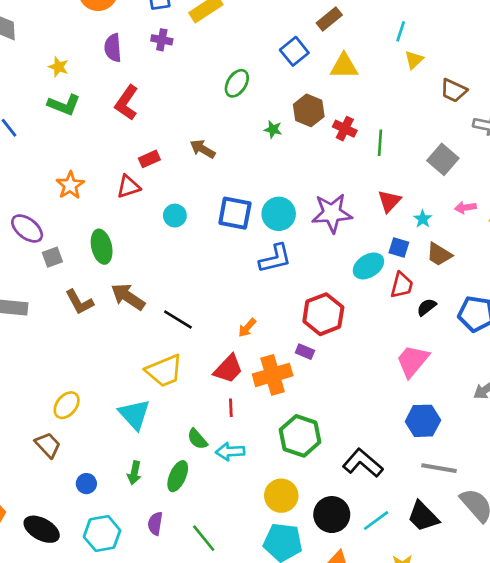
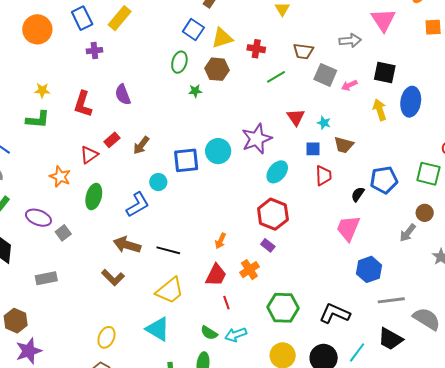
purple semicircle: (113, 48) -> (123, 95), moved
yellow triangle: (344, 66) -> (222, 38), moved
yellow star: (58, 67) -> (42, 90), moved
green ellipse: (237, 83) -> (179, 62), moved
brown trapezoid: (454, 90) -> (303, 51), moved
red cross: (345, 129) -> (256, 49), moved
green line: (380, 143) -> (276, 77), turned 72
brown arrow: (203, 149) -> (141, 145), moved, turned -66
red triangle: (128, 187) -> (89, 155), moved
pink arrow: (465, 208) -> (349, 85), moved
cyan circle: (175, 216) -> (158, 182), moved
green ellipse: (102, 247) -> (94, 197), moved, turned 45
blue L-shape: (275, 259) -> (138, 205), moved
cyan ellipse: (368, 266) -> (277, 172), moved
brown L-shape: (79, 302) -> (113, 278), moved
black semicircle: (427, 307) -> (358, 194), moved
purple rectangle: (305, 352) -> (268, 245), turned 32
orange cross: (273, 375) -> (249, 270), size x0.7

